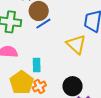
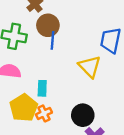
blue line: (43, 24) -> (53, 40), turned -56

